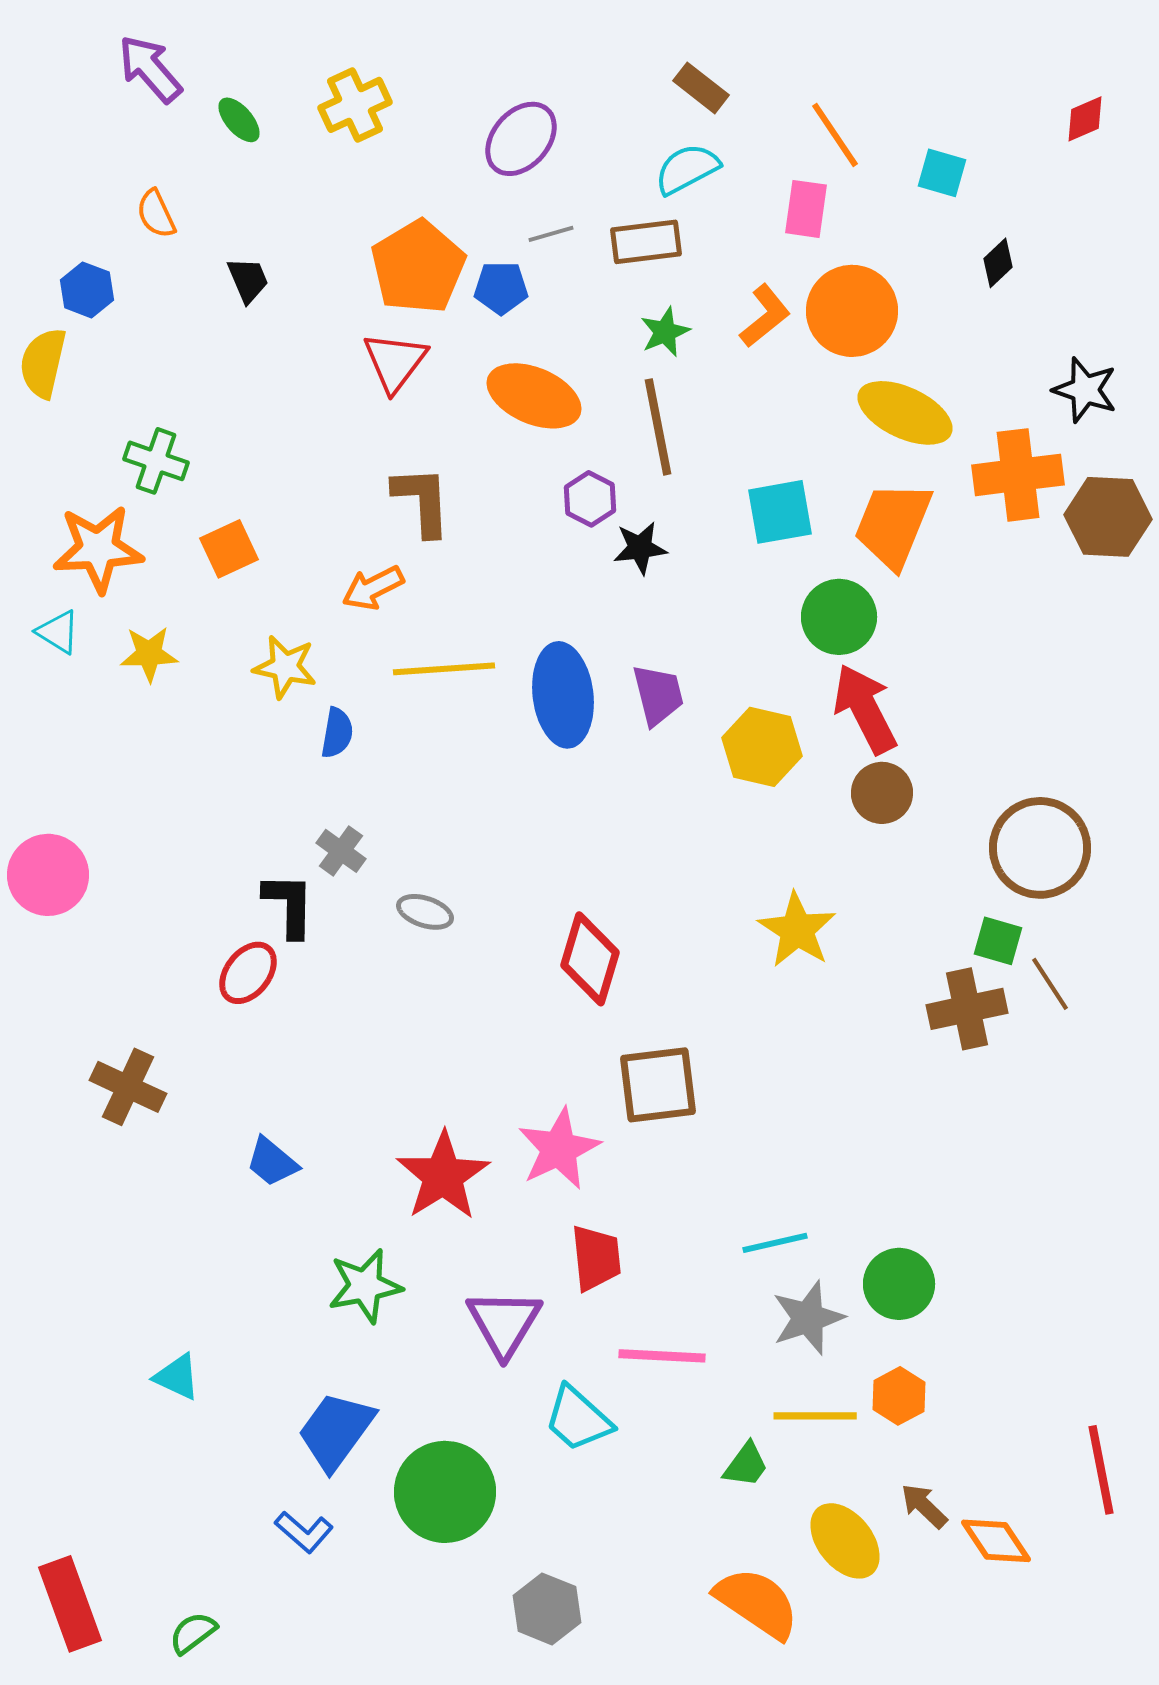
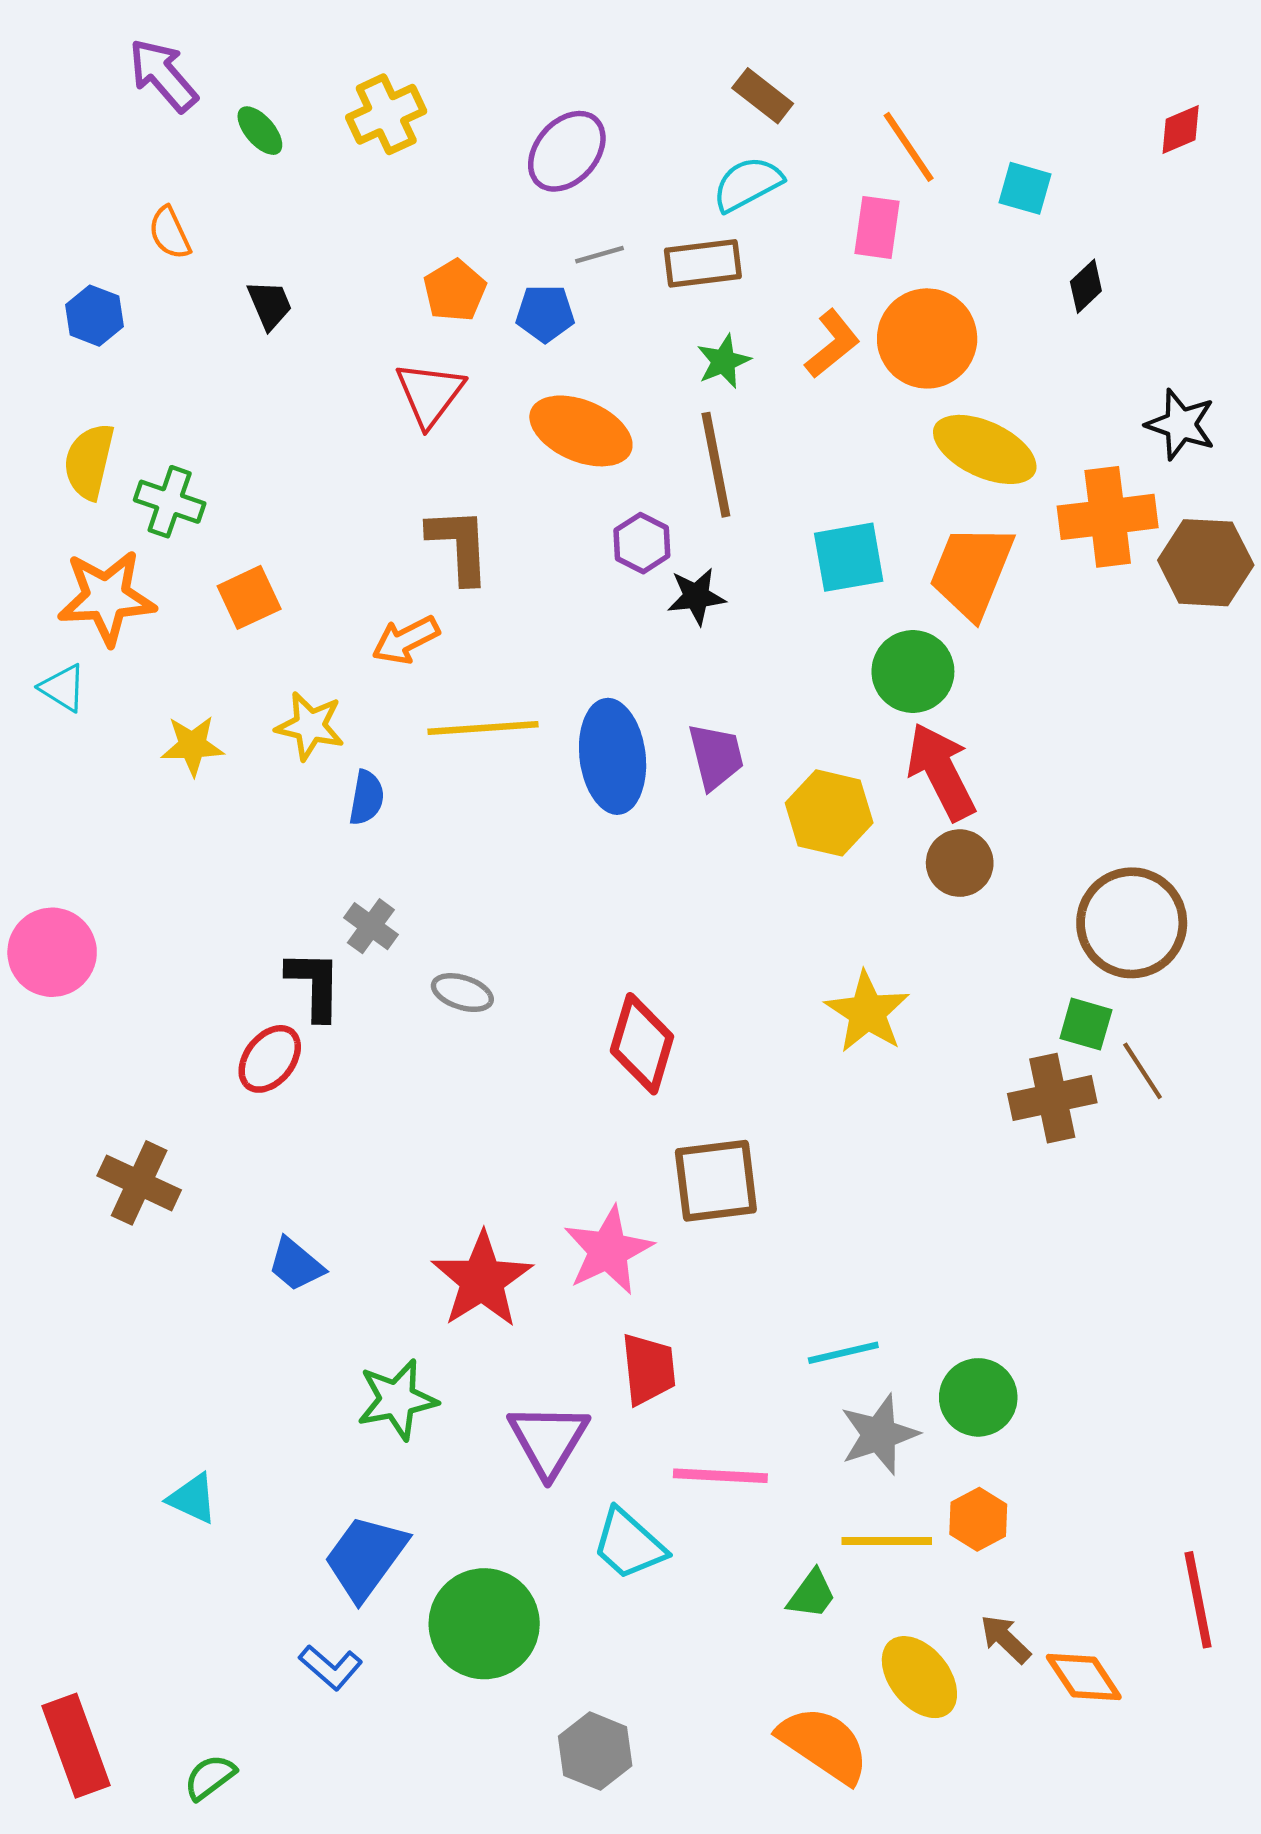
orange pentagon: (418, 267) -> (455, 291), size x0.6
yellow semicircle: (43, 363) -> (89, 461), moved
yellow star: (149, 654) -> (192, 745), moved

